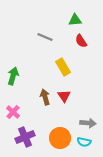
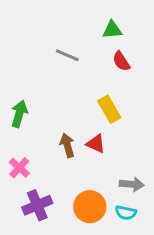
yellow rectangle: (63, 67) -> (109, 109), moved
red triangle: (64, 96) -> (96, 144), turned -32

